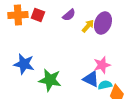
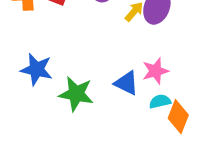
blue triangle: (91, 79) -> (126, 83), moved

